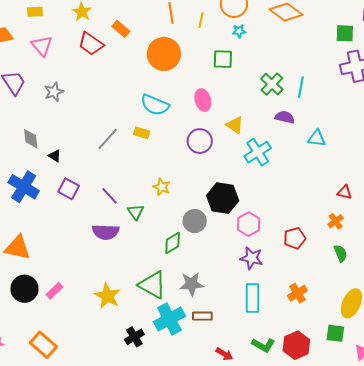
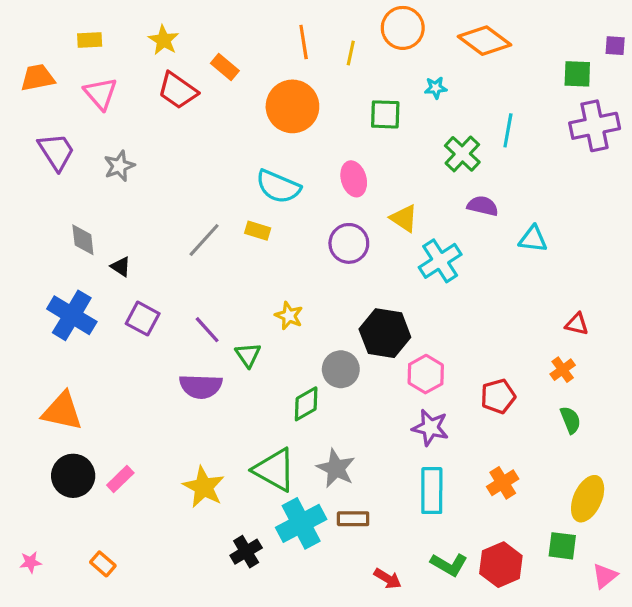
cyan star: (239, 31) -> (436, 88), moved
cyan line: (301, 87) -> (508, 130), moved
gray star: (191, 284) -> (336, 468), turned 30
orange rectangle: (43, 345) -> (103, 564), size x0.6

